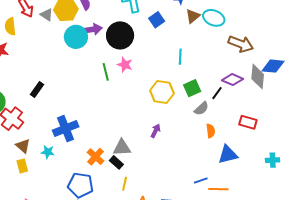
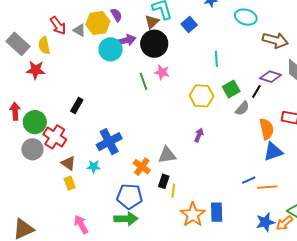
brown triangle: (193, 16) -> (152, 22), moved
orange semicircle: (211, 131) -> (267, 129), moved, size x1.5
black rectangle: (116, 162) -> (164, 181), moved, turned 72

